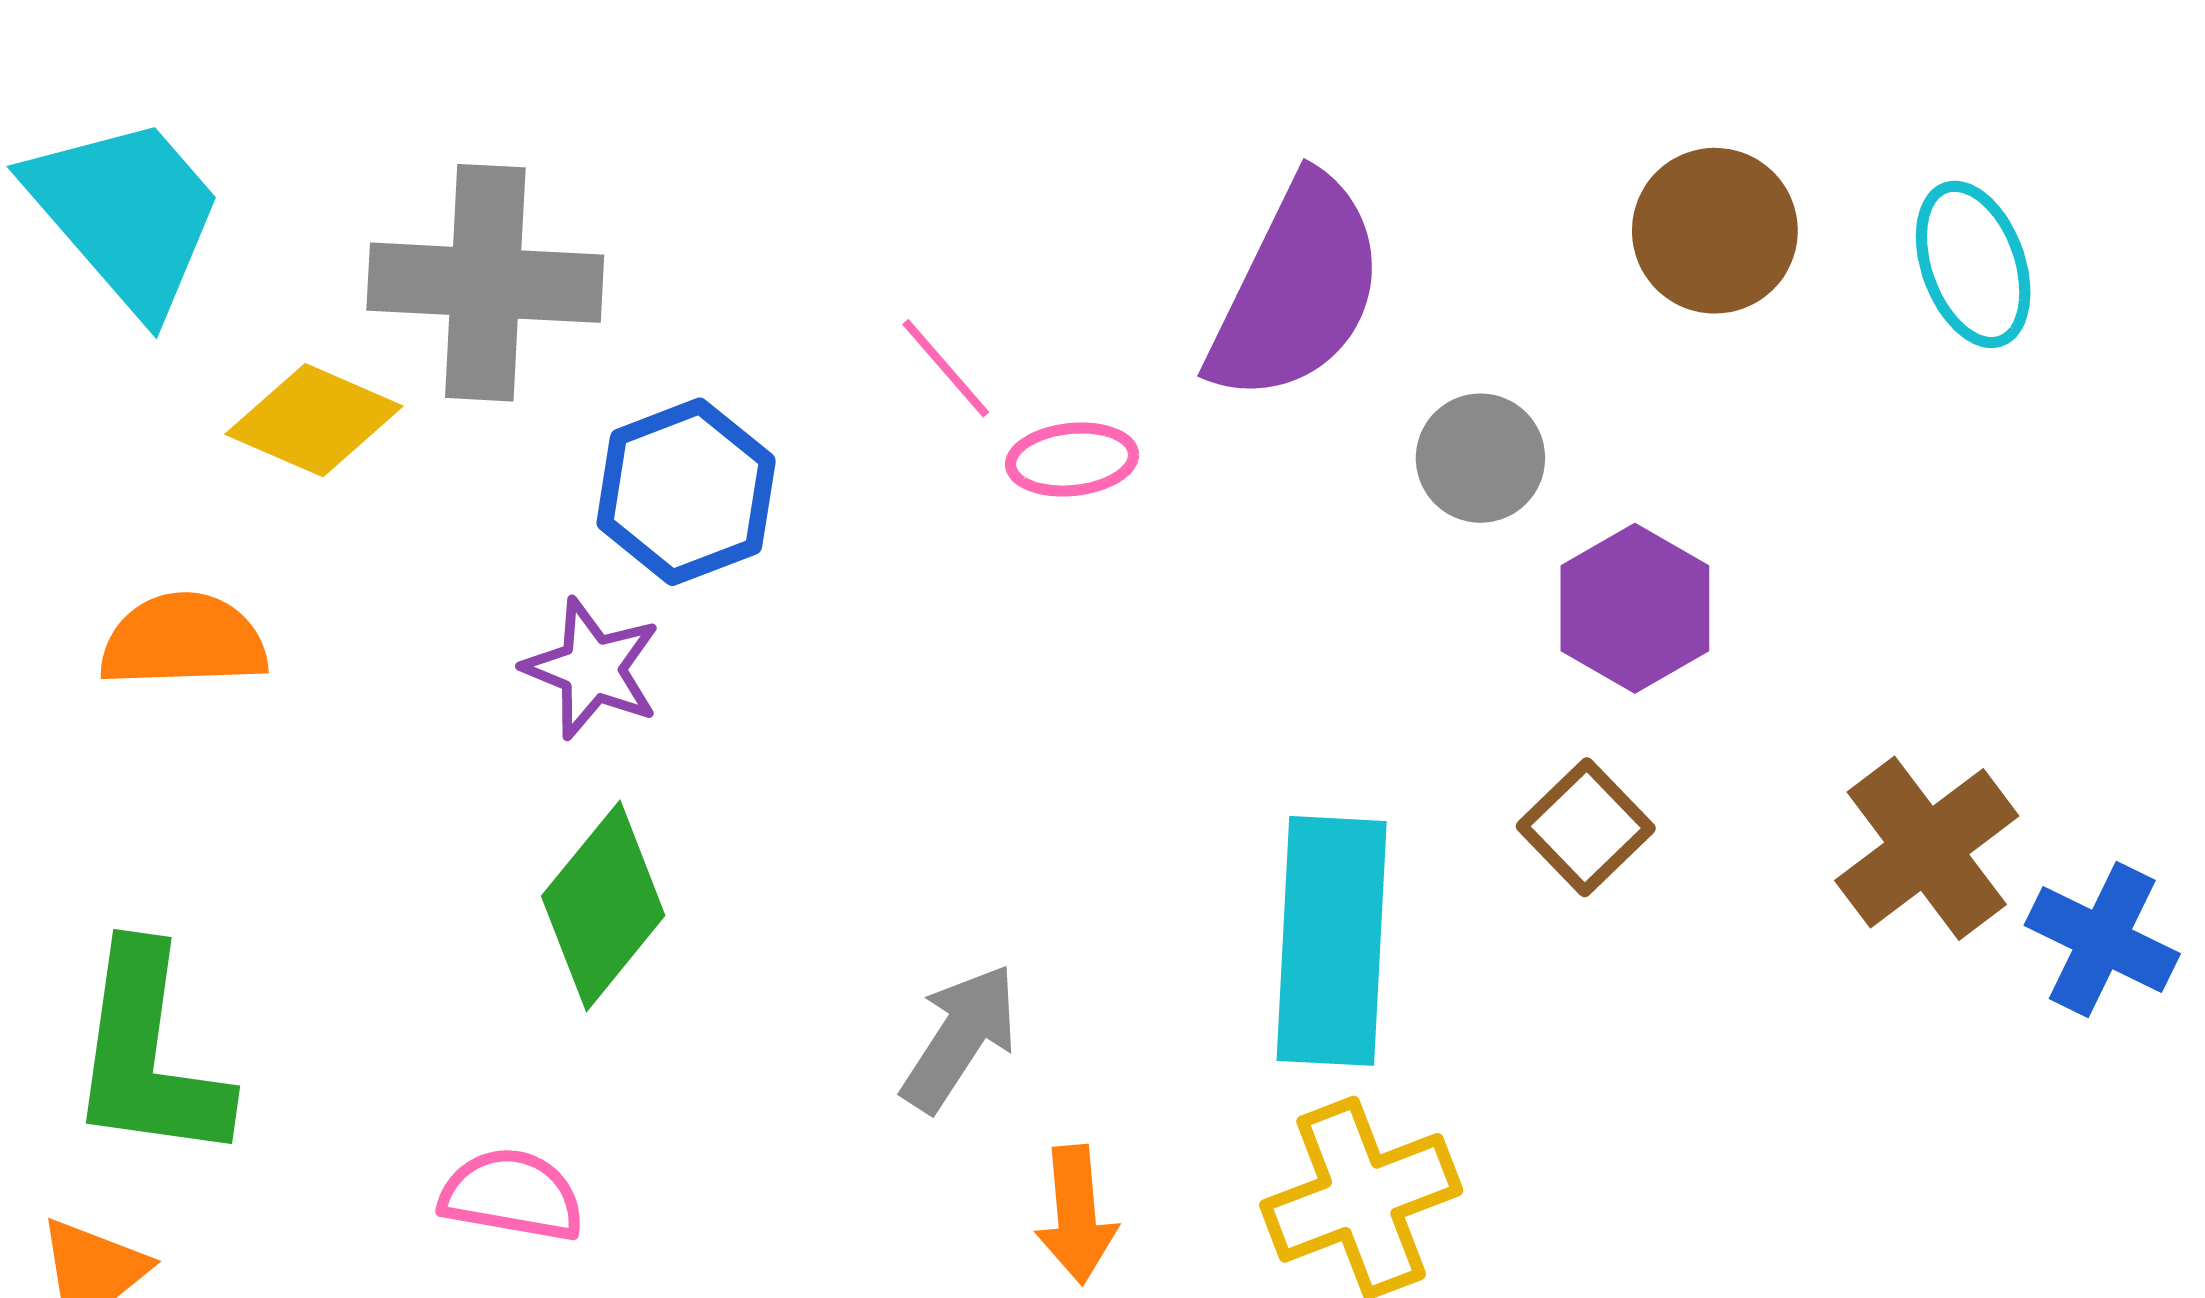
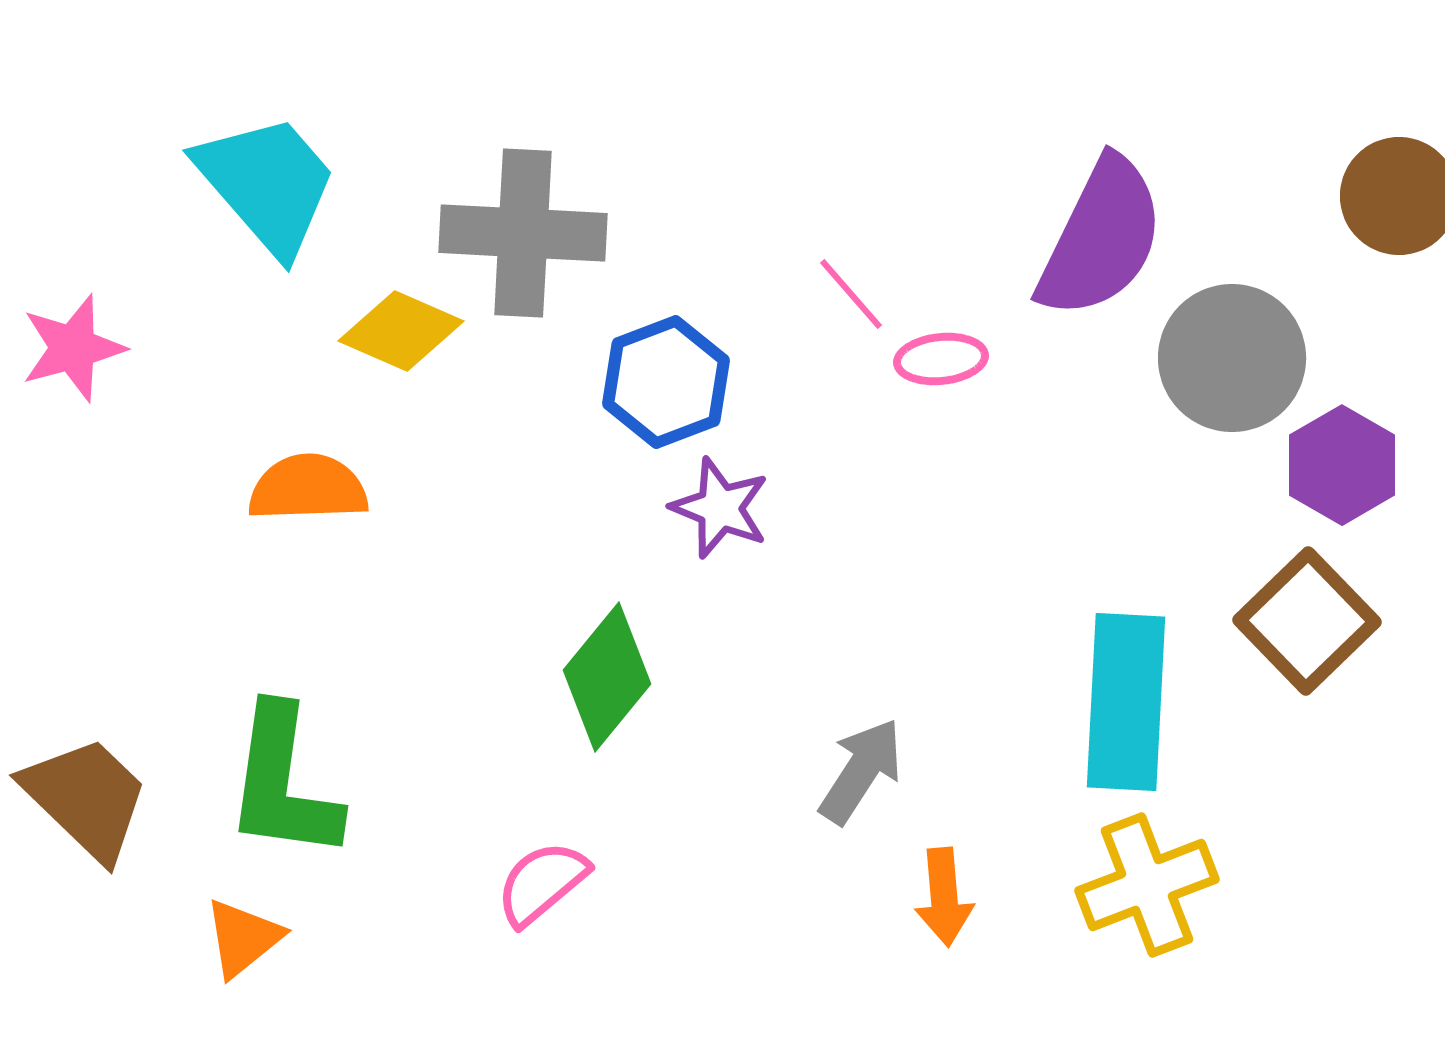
gray circle: (1480, 458) -> (1232, 358), size x1.6
purple star: (592, 669) -> (720, 508), moved
brown square: (1586, 827) -> (1307, 621), size x1.5
pink semicircle: (512, 1195) -> (542, 883), turned -50

